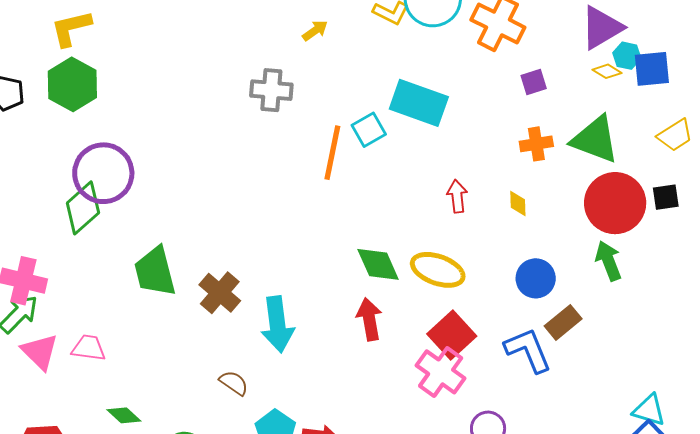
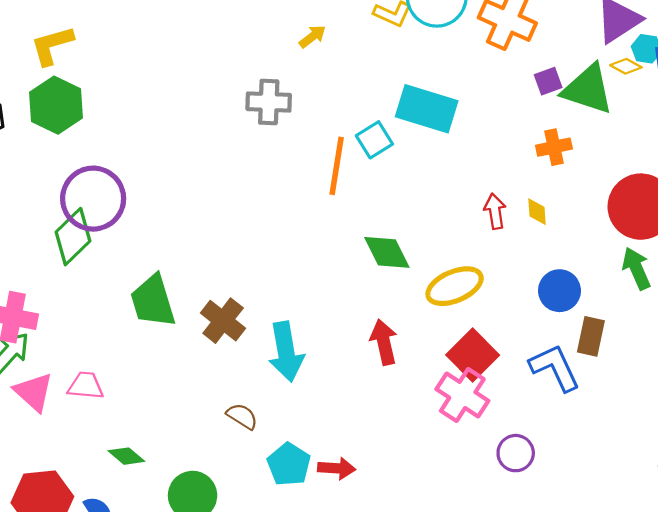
green triangle: (595, 139) -> (588, 89), moved
red arrow: (457, 196) -> (495, 211), moved
green diamond: (378, 264) -> (387, 252), moved
yellow ellipse: (438, 270) -> (455, 286), turned -40
brown rectangle: (563, 322) -> (591, 336), turned -36

